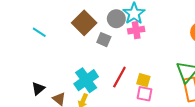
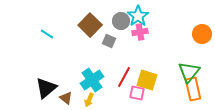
yellow square: (143, 80) -> (147, 80), size x1.5
black triangle: (38, 88) -> (46, 88), size x1.6
pink square: (144, 94) -> (137, 93), moved

